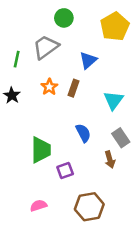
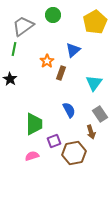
gray trapezoid: (46, 47) -> (23, 26), moved
orange star: (49, 87) -> (47, 61), moved
pink semicircle: (38, 206) -> (32, 156), moved
brown hexagon: (89, 207) -> (74, 153), moved

